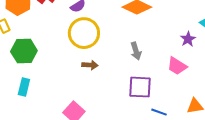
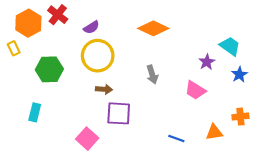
green hexagon: (24, 51) -> (49, 69), moved
purple square: (140, 87) -> (119, 113), moved

